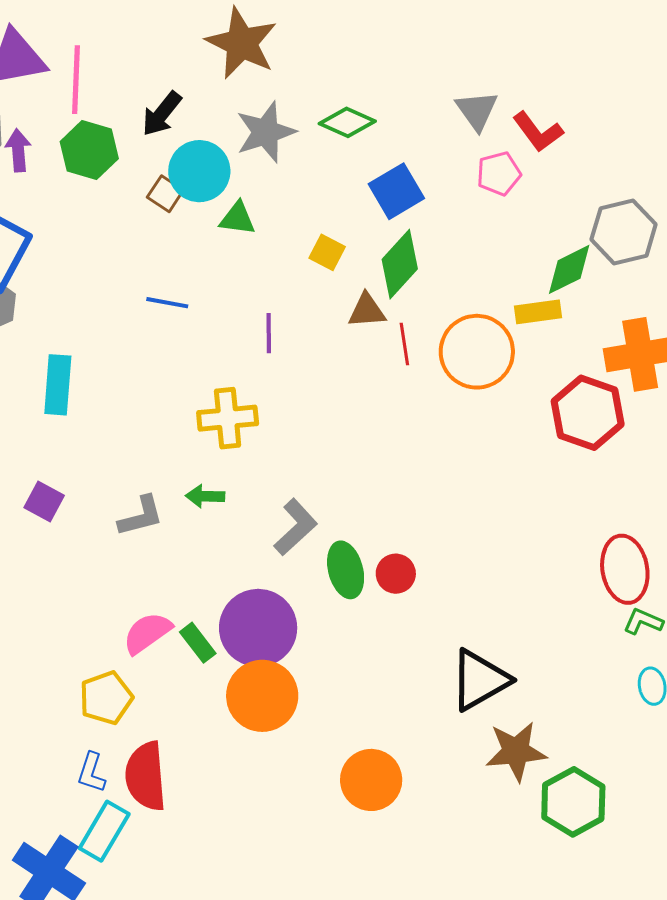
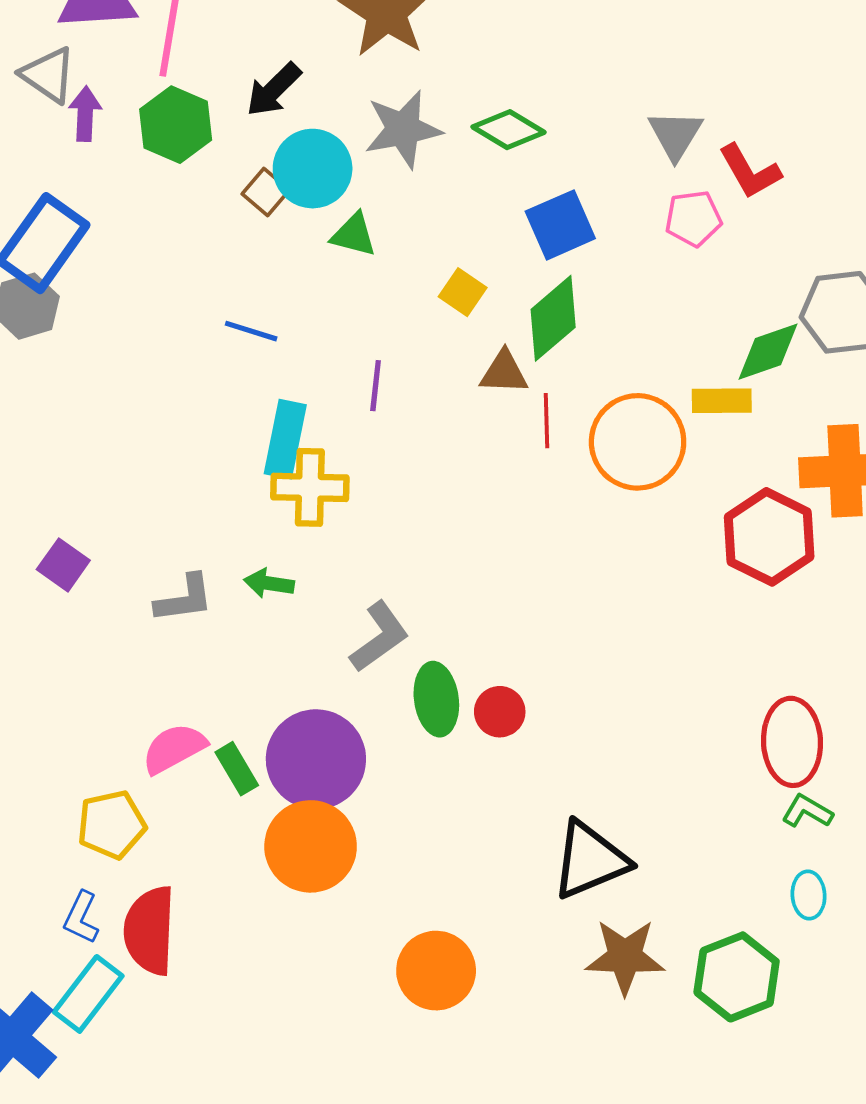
cyan rectangle: (58, 385) -> (285, 439), moved
green hexagon: (573, 802) -> (737, 977), moved

